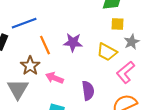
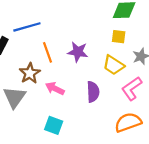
yellow square: (118, 24) -> (119, 37), moved
purple semicircle: (88, 91) -> (93, 92), moved

